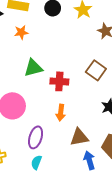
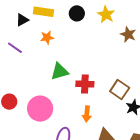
brown square: (96, 70) -> (120, 90), moved

